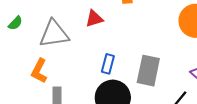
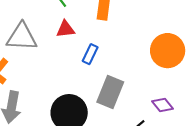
blue rectangle: (108, 64) -> (90, 54), moved

